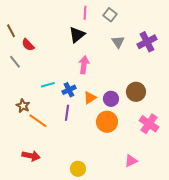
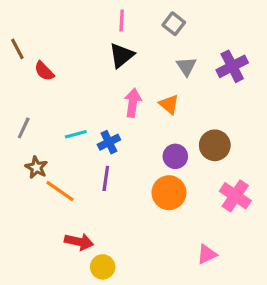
pink line: (85, 13) -> (122, 21), moved
gray line: (15, 62) -> (24, 128), moved, turned 64
orange triangle: (90, 98) -> (169, 104), moved, turned -48
red arrow: (31, 156) -> (79, 242), moved
yellow circle: (78, 169) -> (103, 267), moved

